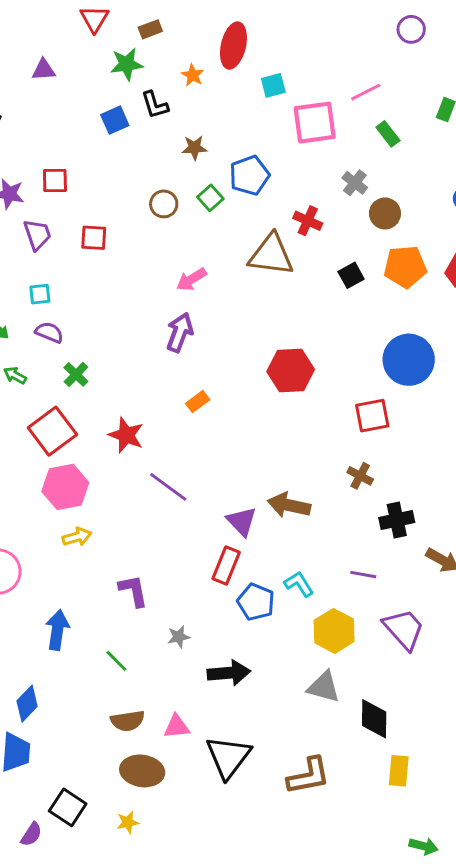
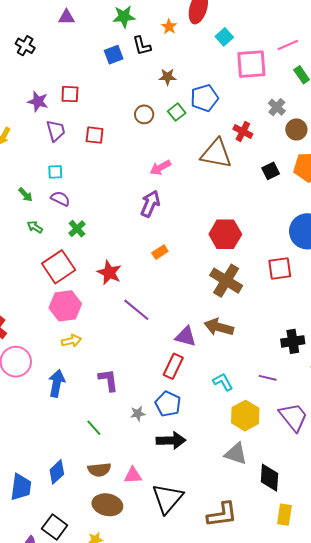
cyan square: (273, 85) -> (224, 37), turned -30
brown cross: (360, 476) -> (226, 281), moved, size x1.8
purple triangle: (242, 521) -> (186, 336), turned -35
blue pentagon: (256, 602) -> (168, 404), moved
blue arrow: (57, 630) -> (57, 383), moved
blue diamond: (27, 704) -> (57, 472), moved

